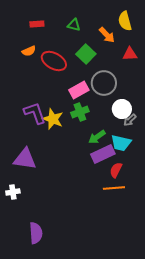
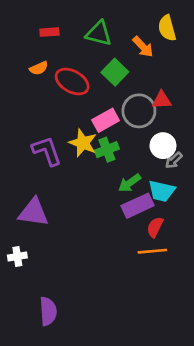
green triangle: (74, 25) -> (99, 33), size x1.5
red triangle: (130, 54) -> (162, 100), moved
yellow star: (53, 119) -> (83, 143), moved

